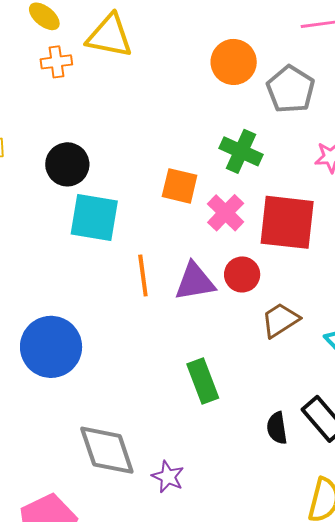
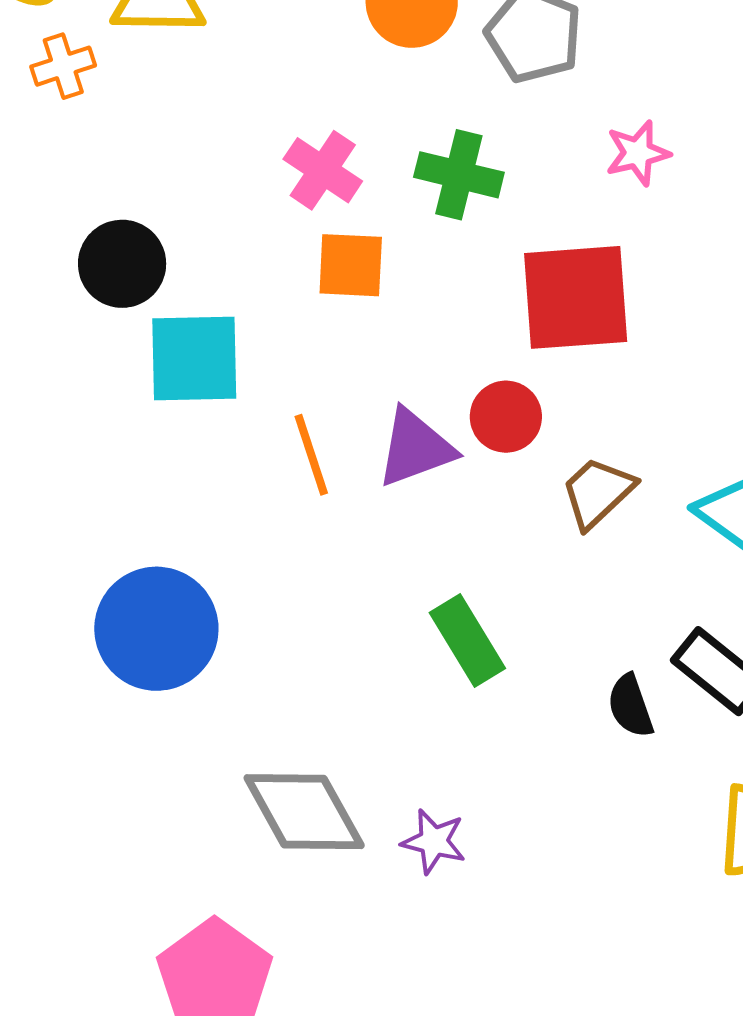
pink cross: (226, 213) -> (323, 170), moved

